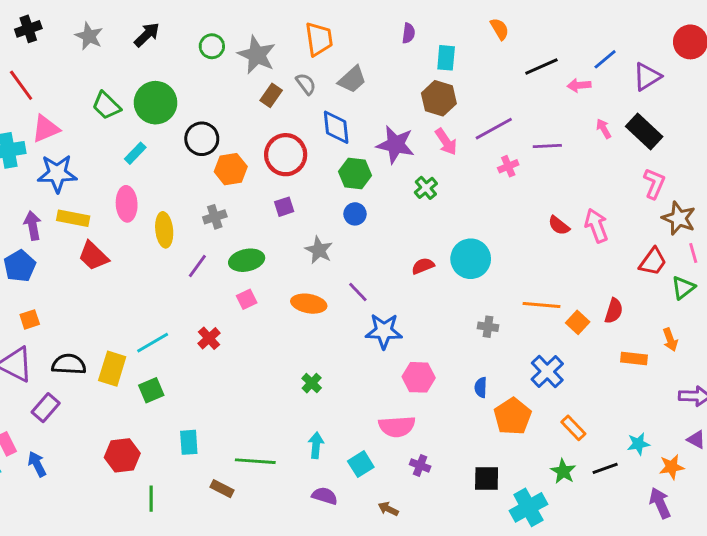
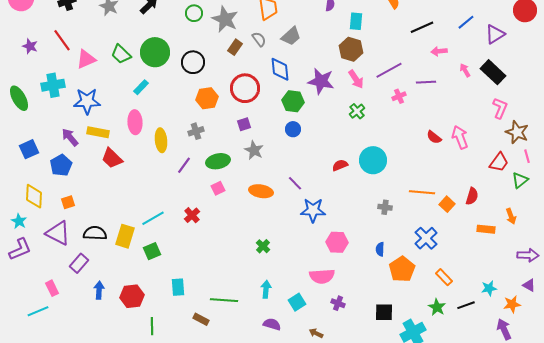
pink arrow: (579, 85) -> (439, 51), moved
pink triangle: (46, 129) -> (86, 59), moved
black circle: (202, 139) -> (193, 62), moved
green cross: (426, 188) -> (357, 111), moved
purple arrow: (33, 226) -> (70, 137), turned -30
gray star: (319, 250) -> (254, 150), moved
blue arrow: (37, 464) -> (99, 290), moved, turned 30

